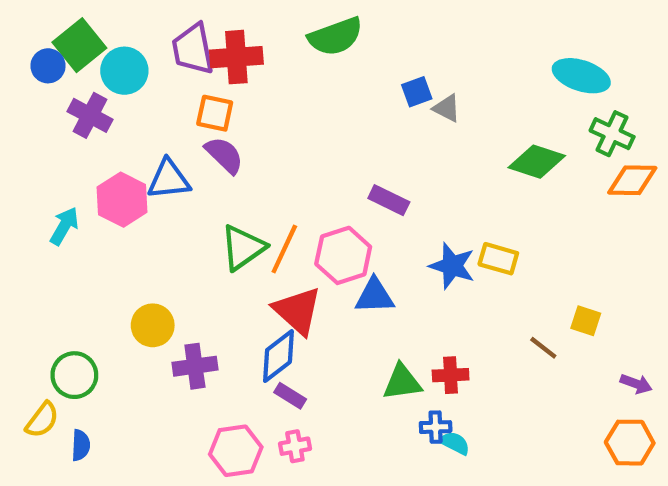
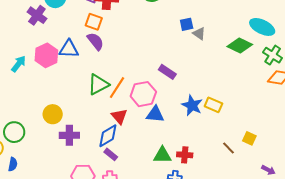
green diamond: (537, 162) -> (240, 45), moved
red triangle: (297, 311) -> (119, 116), size x0.7

